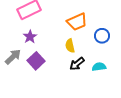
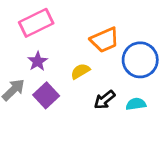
blue circle: (102, 36) -> (140, 60), size x1.6
yellow semicircle: (70, 46) -> (80, 71), moved, turned 72

